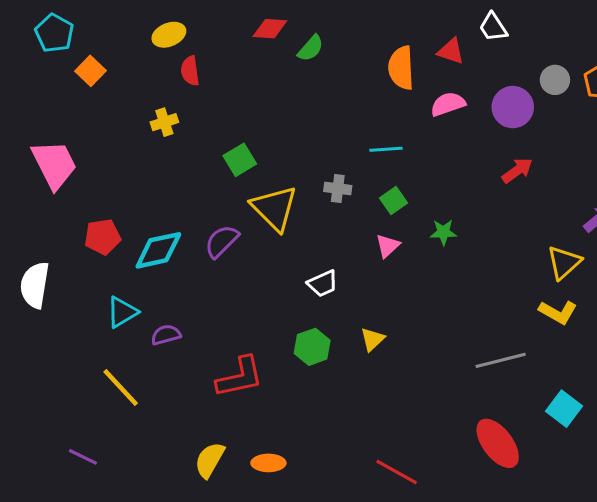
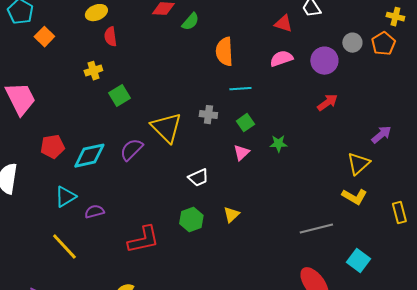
orange semicircle: (401, 68) -> (224, 52), moved
green square: (240, 160) -> (119, 96), moved

